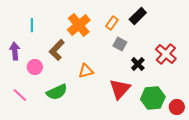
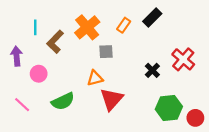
gray square: (120, 44) -> (106, 52), moved, turned -32
brown L-shape: (57, 50) -> (55, 42), moved
red triangle: (120, 89) -> (111, 99), moved

